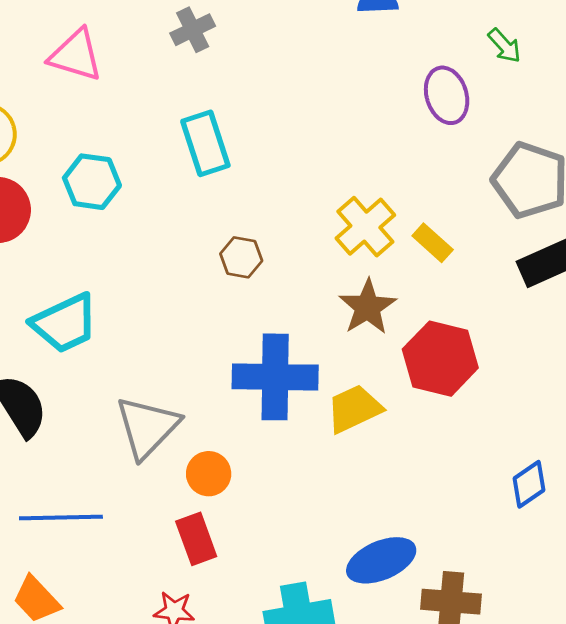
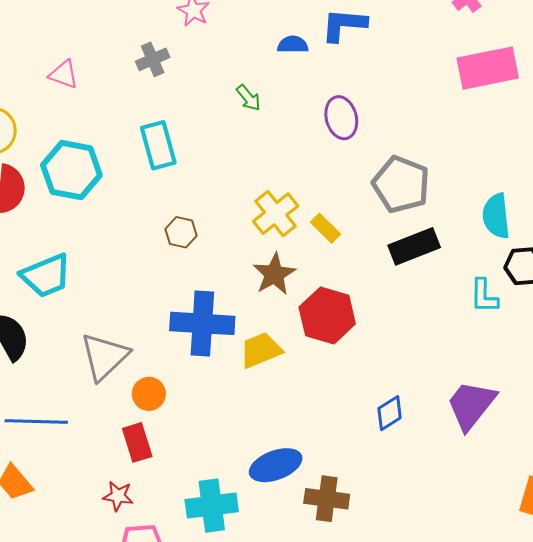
green arrow: (505, 46) -> (248, 98), moved
pink triangle: (76, 55) -> (64, 74), size x0.7
cyan hexagon: (92, 182) -> (71, 170), size x1.4

